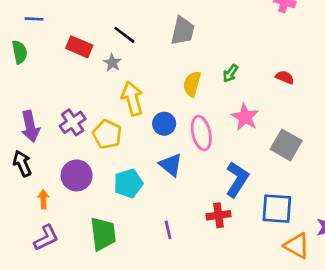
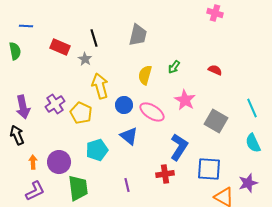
black line: (124, 35) -> (94, 38), turned 36
pink ellipse: (201, 133) -> (152, 112), turned -45
purple circle: (77, 175) -> (59, 162), moved

